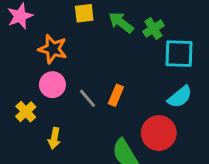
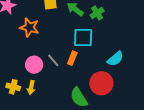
cyan square: (179, 54) -> (83, 38), moved
pink circle: (52, 85) -> (34, 65), moved
yellow cross: (26, 112) -> (13, 87), moved, turned -32

